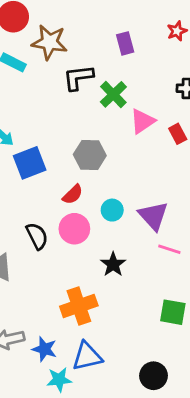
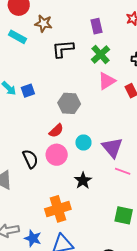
brown star: (49, 42) -> (43, 24), size x0.7
green cross: (113, 94) -> (101, 54), moved
blue square: (30, 163) -> (28, 91), moved, size x0.6

